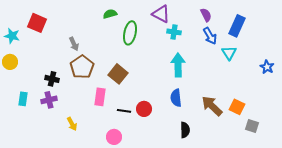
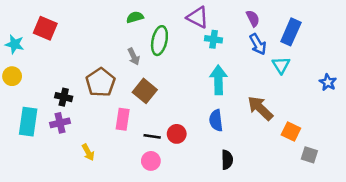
gray arrow: (74, 44) -> (134, 57), moved
cyan rectangle: (23, 99) -> (28, 122), size x1.6
brown arrow: (212, 106) -> (260, 108), moved
pink circle: (114, 137) -> (151, 161), moved

